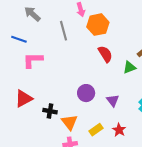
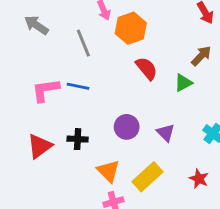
blue line: (19, 39) -> (78, 86), moved
black cross: (50, 111) -> (78, 139), moved
yellow rectangle: (96, 130) -> (147, 177), size x1.5
red star: (119, 130) -> (199, 179), moved

